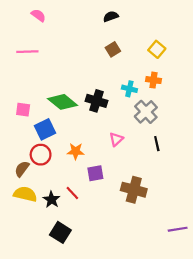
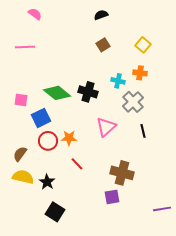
pink triangle: (116, 139) -> (106, 127), size x1.5
red circle: (41, 155) -> (48, 141), moved
purple square: (95, 173) -> (112, 197), moved
red line: (72, 193) -> (77, 164), moved

